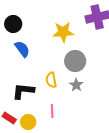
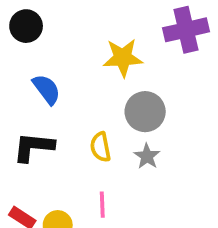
black circle: (13, 24) -> (26, 26), moved
black L-shape: (23, 91) -> (33, 147), moved

